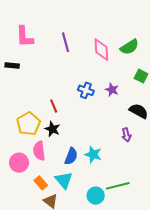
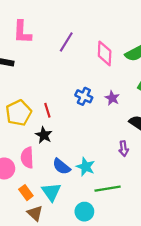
purple line: (65, 42) -> (66, 42), turned 42
yellow pentagon: (28, 124) -> (19, 113), moved
blue semicircle: (71, 156) -> (61, 167), turned 102
green line: (118, 186) -> (108, 189), moved

